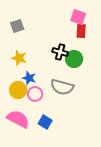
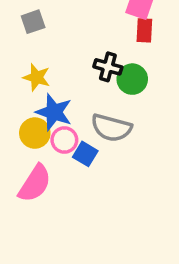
blue star: (29, 78) -> (54, 112), size x1.5
pink semicircle: (18, 119) -> (35, 183), turned 95
blue square: (45, 122) -> (85, 154), moved

